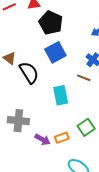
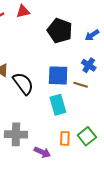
black pentagon: (51, 23) -> (60, 31), moved
blue square: (55, 52) -> (58, 75), moved, turned 35
orange rectangle: (62, 138) -> (65, 138), moved, turned -64

